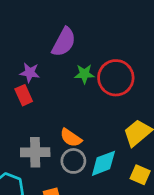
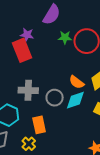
red rectangle: (24, 95) -> (22, 50), size x1.6
orange semicircle: (71, 138) -> (77, 82), moved

